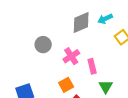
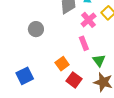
pink cross: (71, 56) -> (89, 20), moved

